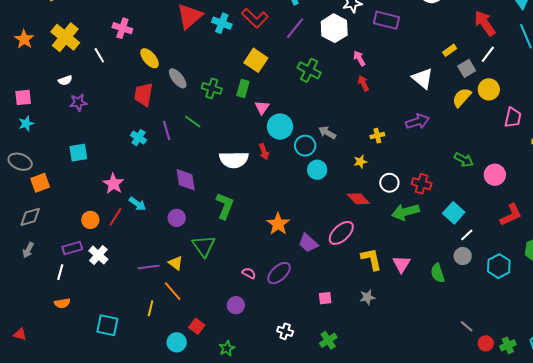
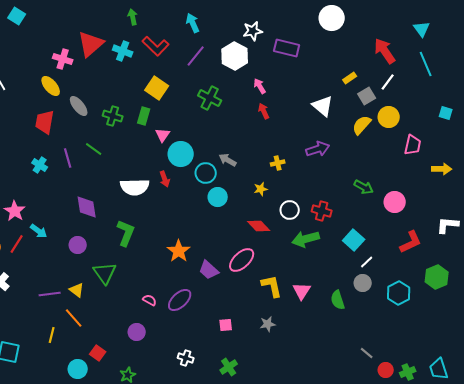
pink cross: (122, 28) -> (63, 59), moved

